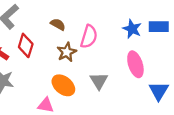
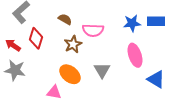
blue star: (132, 29) -> (132, 23), turned -30
pink semicircle: (89, 37) -> (93, 30), turned 75
blue triangle: (159, 91) -> (156, 79), turned -30

